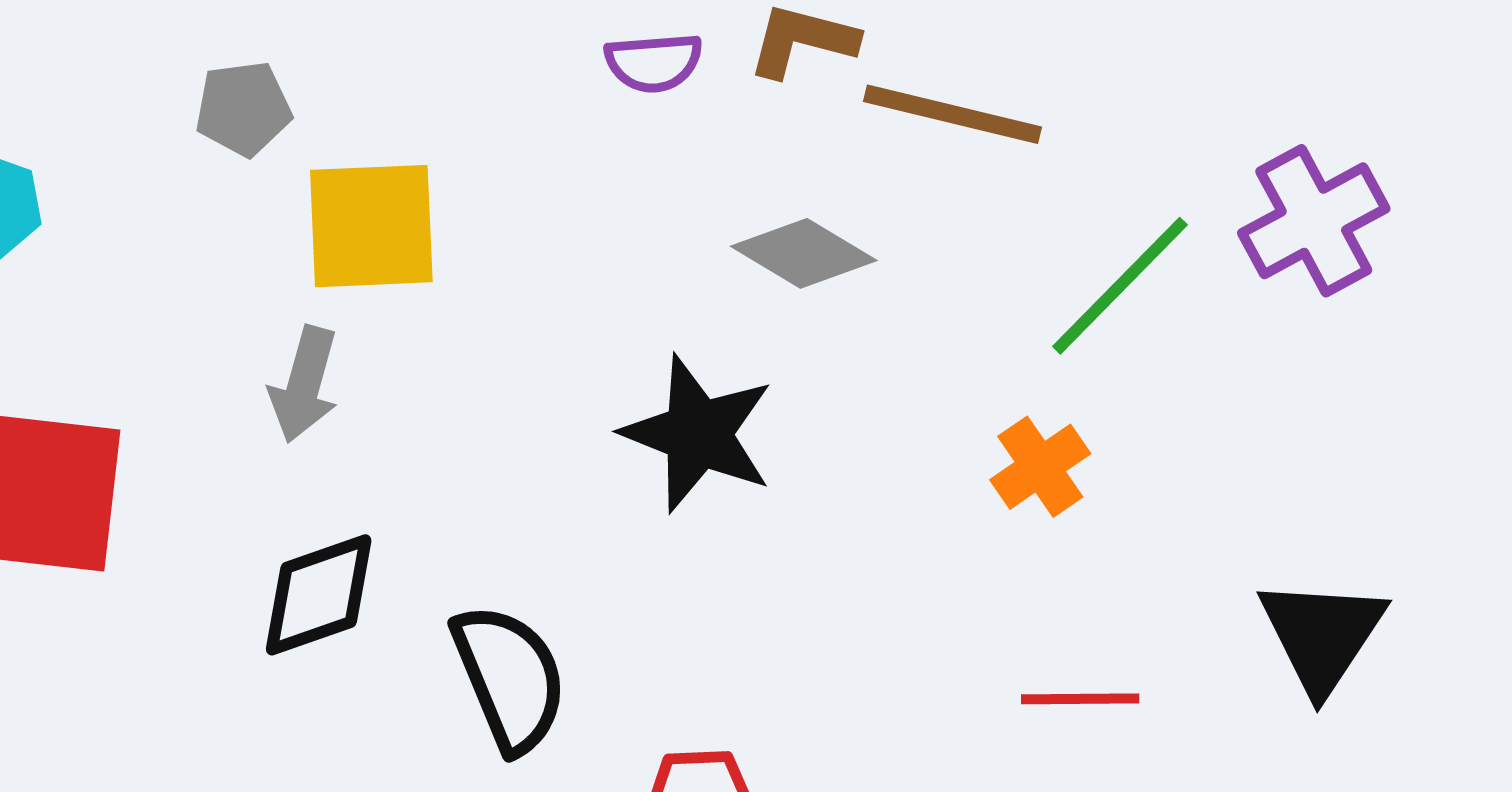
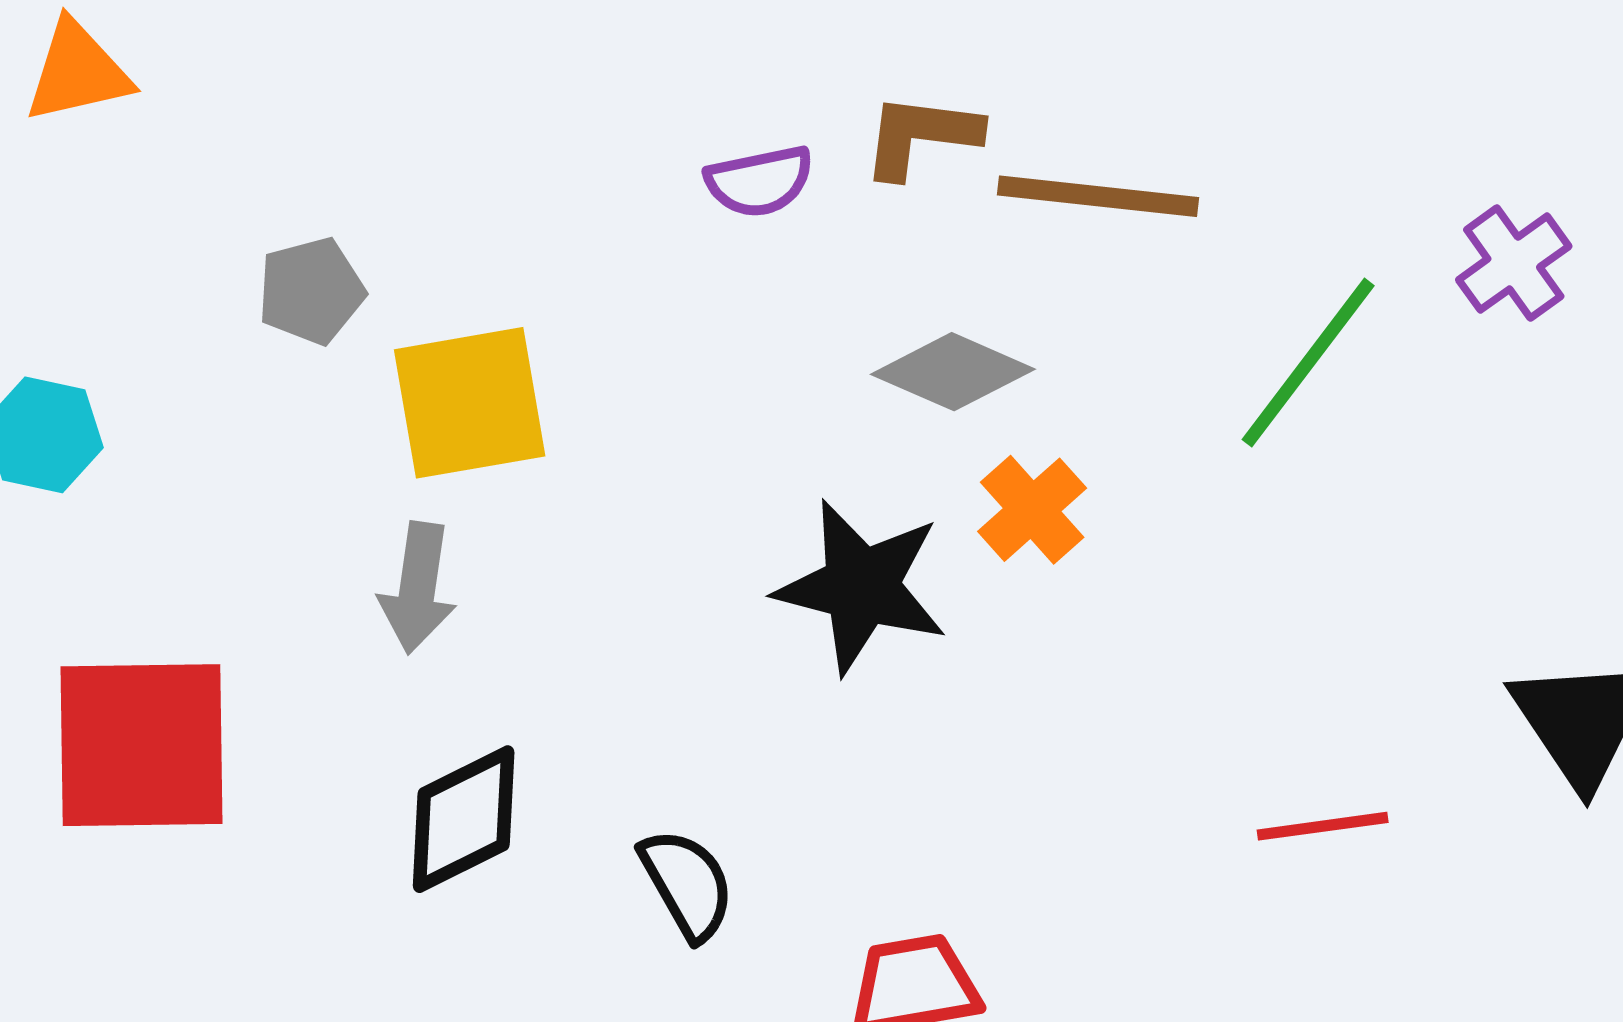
purple cross: (1314, 221) -> (1514, 263), size x0.7
orange cross: (1040, 467) -> (1032, 510), moved
black semicircle: (510, 678) -> (687, 884), size x0.7

